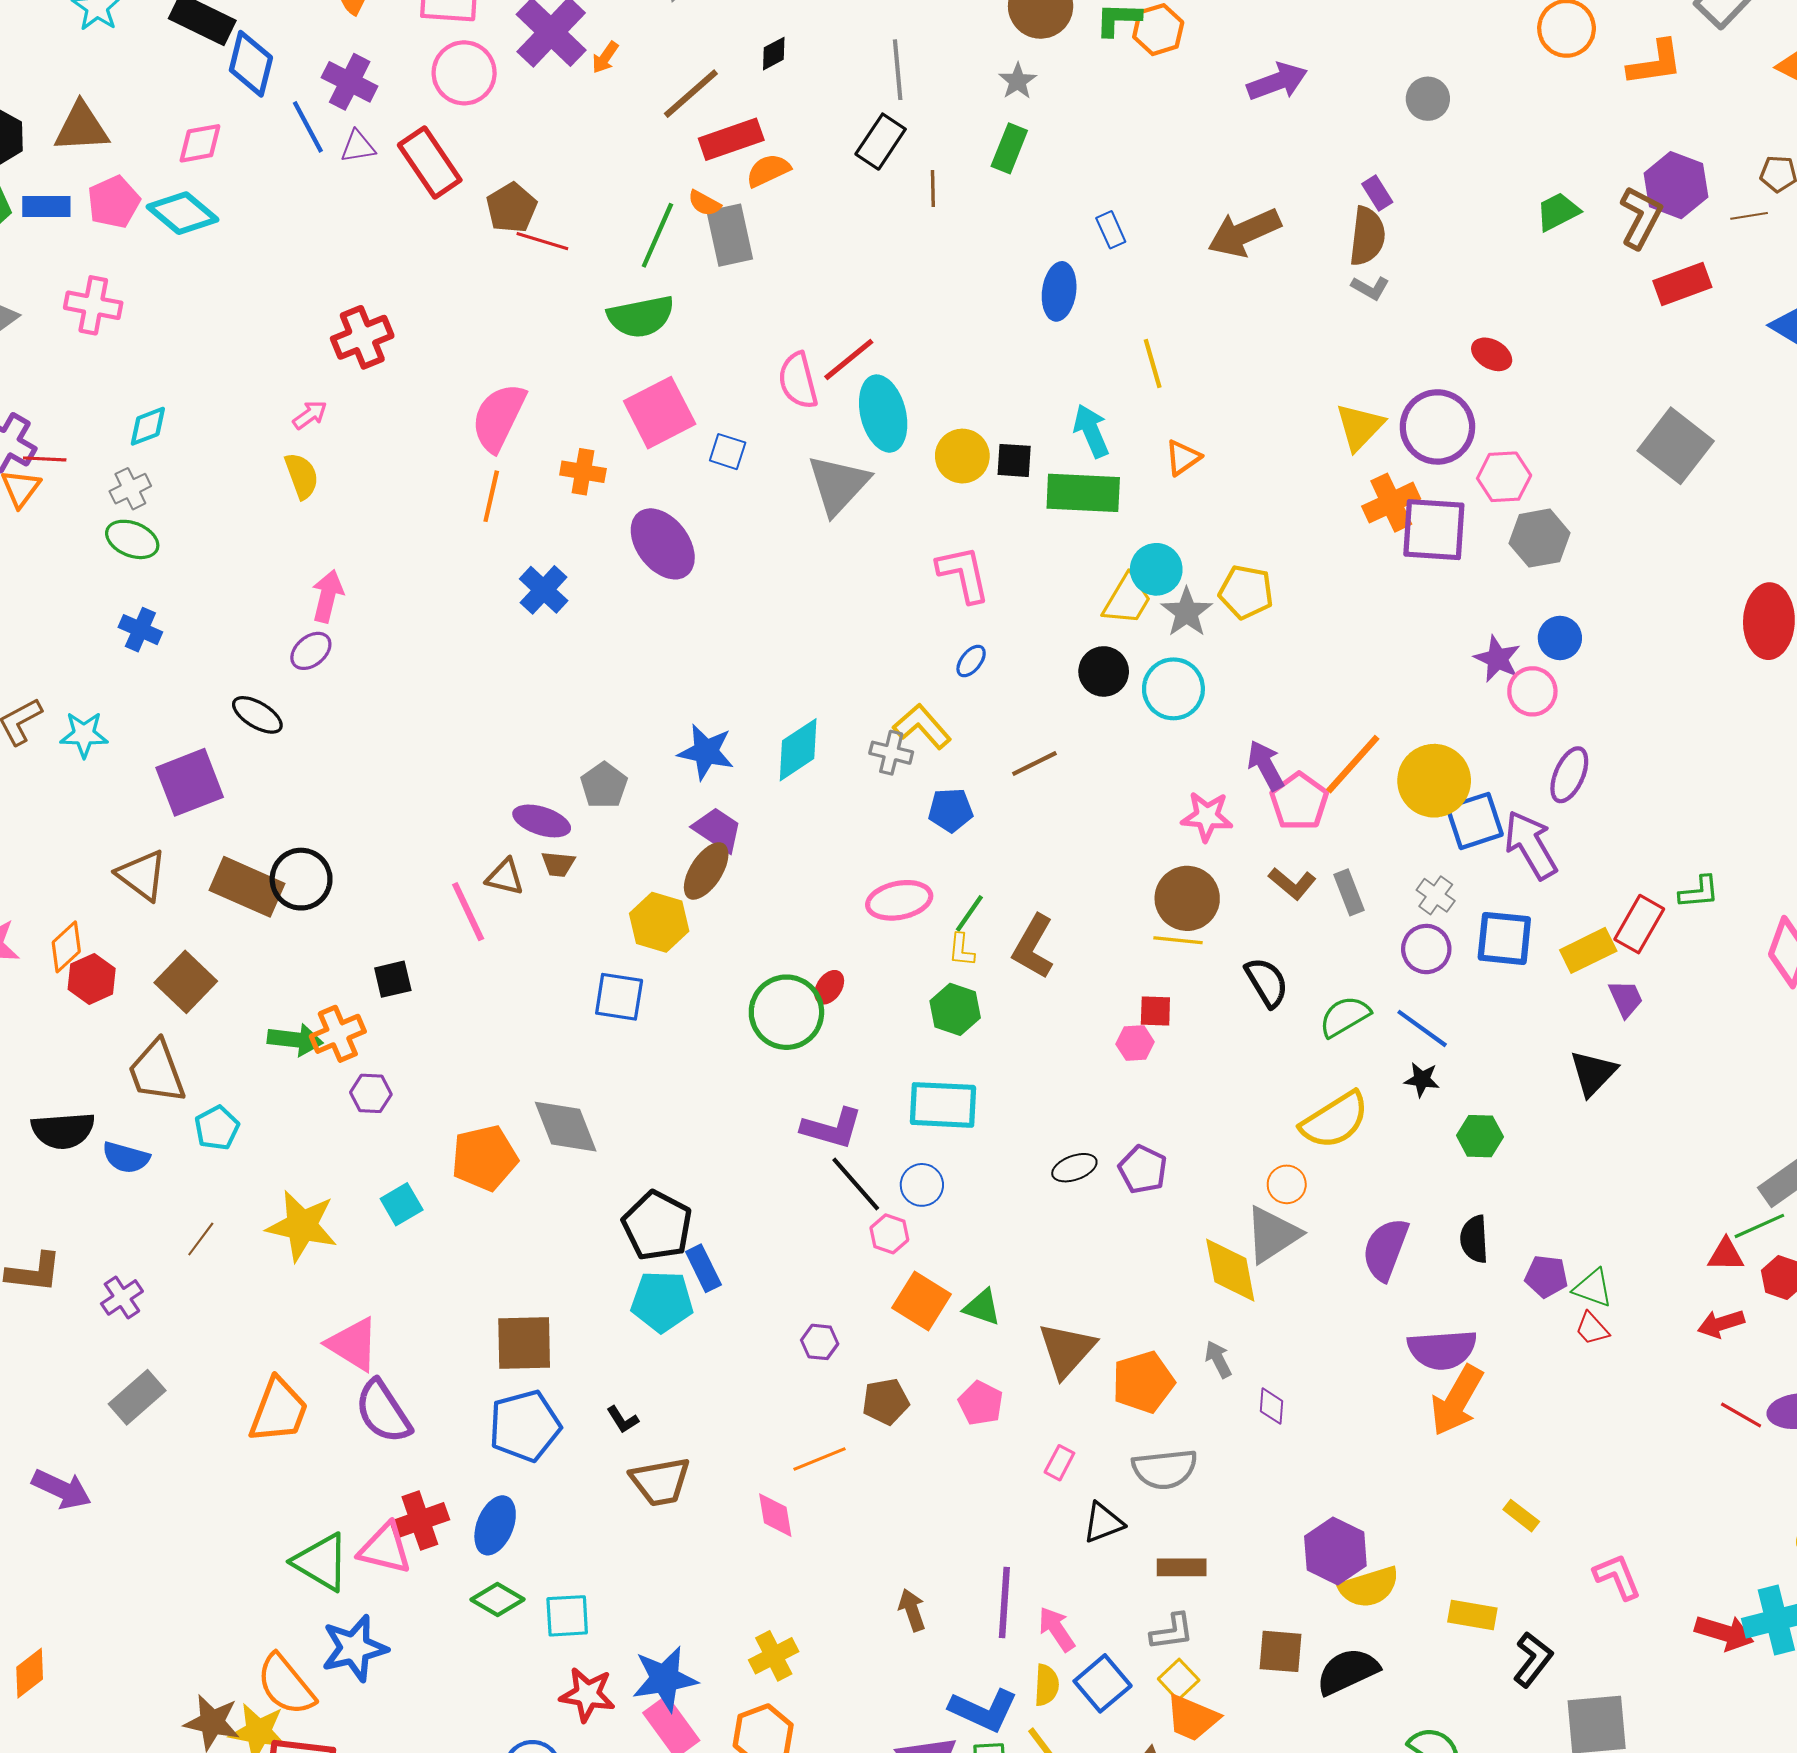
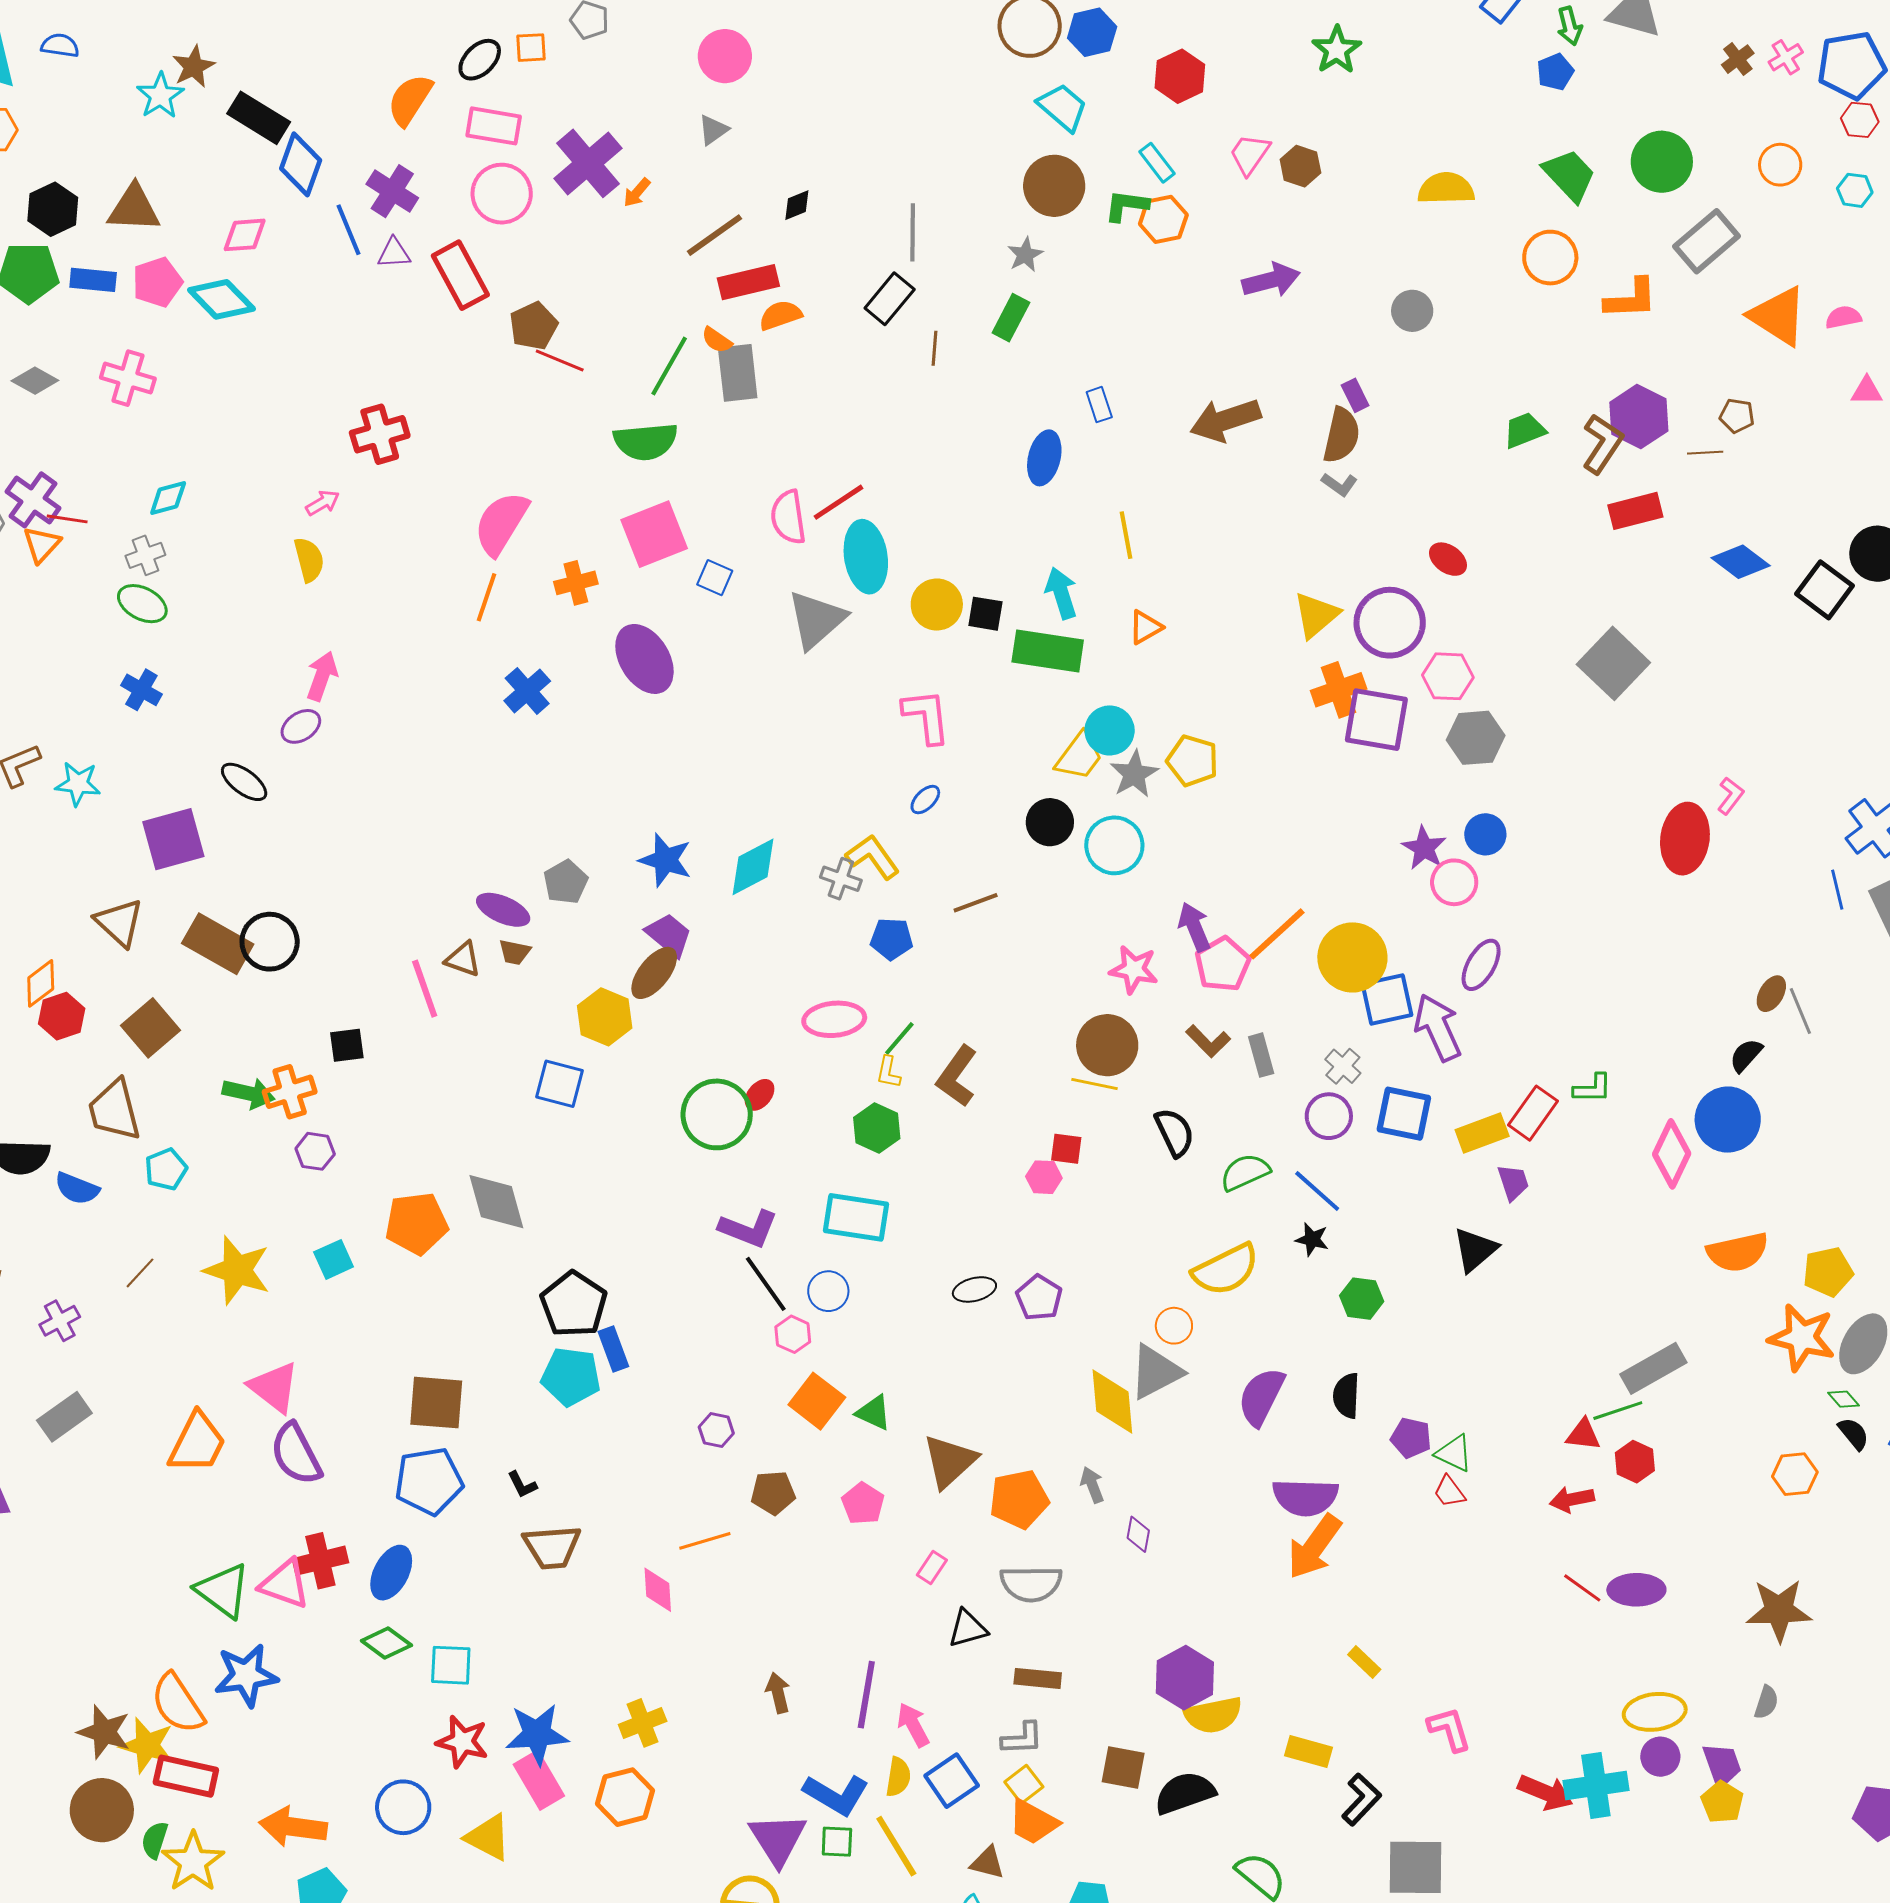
orange cross: (583, 472) -> (576, 583), turned -30

